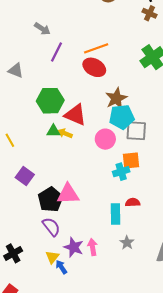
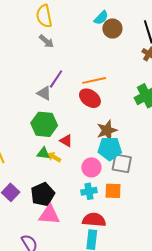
gray arrow: (42, 29) -> (47, 41), moved
gray triangle: (16, 70) -> (44, 93), moved
red triangle: (75, 115) -> (66, 141), size x0.6
cyan cross: (121, 172) -> (89, 191), moved
black pentagon: (51, 199) -> (43, 194), moved
red semicircle: (133, 202) -> (94, 220), moved, size x1.6

